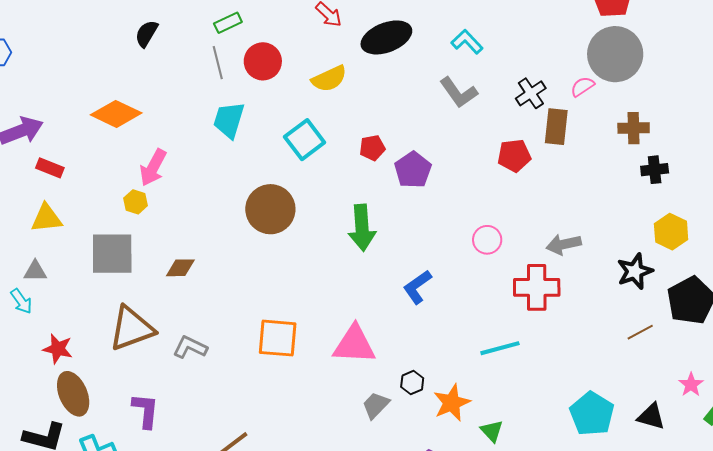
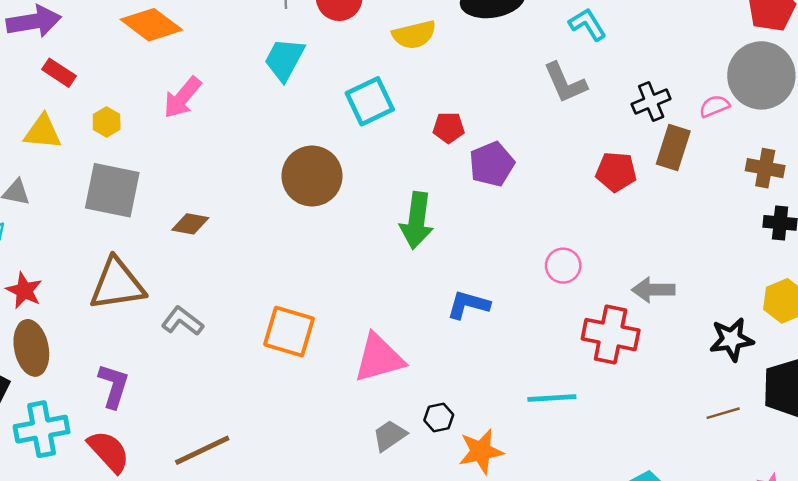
yellow hexagon: (136, 202) -> (107, 122), moved
blue L-shape: (417, 287) -> (468, 305), turned 39
pink triangle: (354, 345) -> (379, 358), turned -30

